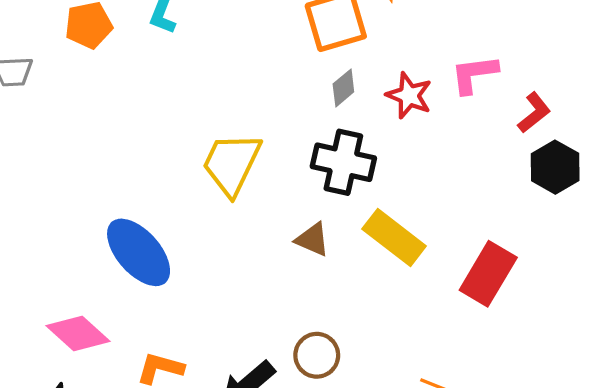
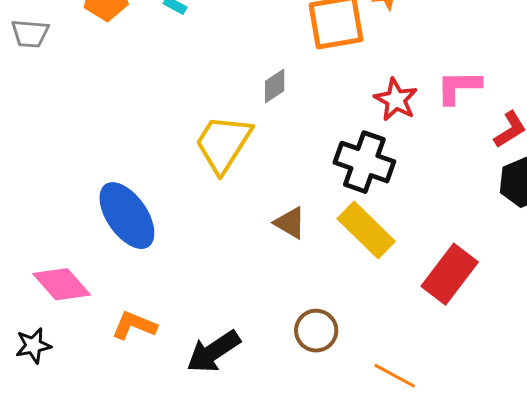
gray diamond: (343, 88) -> (275, 86), moved
black cross: (343, 162) -> (364, 162), moved
brown circle: (317, 355) -> (316, 331), moved

